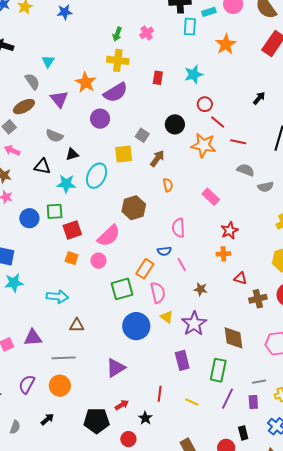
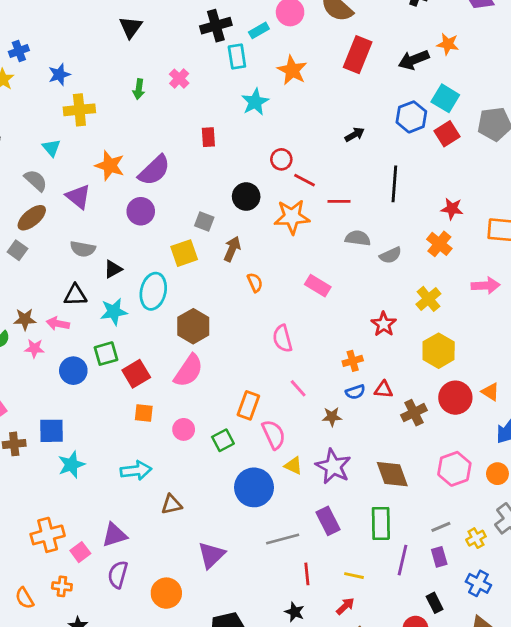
yellow cross: (118, 60) -> (79, 110), moved
cyan star: (194, 74) -> (255, 102), moved
black arrow: (259, 98) -> (355, 135), turned 32
pink arrow: (12, 150) -> (58, 324), moved
brown hexagon: (134, 208) -> (193, 326), moved
red star: (230, 230) -> (384, 324), moved
blue semicircle: (164, 251) -> (355, 392), moved
pink circle: (98, 261) -> (184, 429), moved
green square: (122, 289) -> (223, 440), size x0.7
gray line: (63, 358) -> (283, 539), moved
purple triangle: (116, 368) -> (211, 555), moved
purple semicircle: (27, 384) -> (118, 574), moved
red arrow: (122, 405) -> (345, 606), moved

